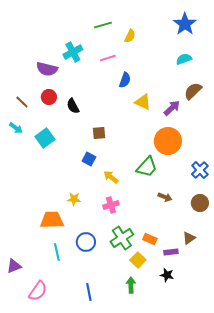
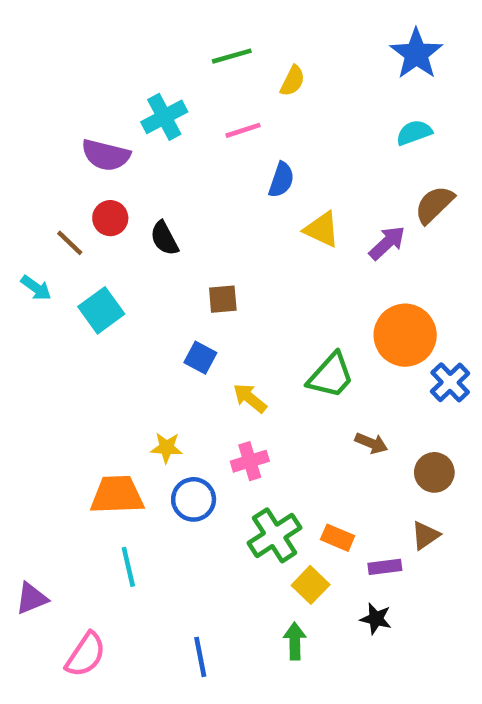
brown line: (22, 102) -> (70, 243), moved
orange circle: (168, 141) -> (405, 335), moved
brown circle: (200, 203) -> (434, 472), moved
blue circle: (86, 242) -> (194, 499), moved

